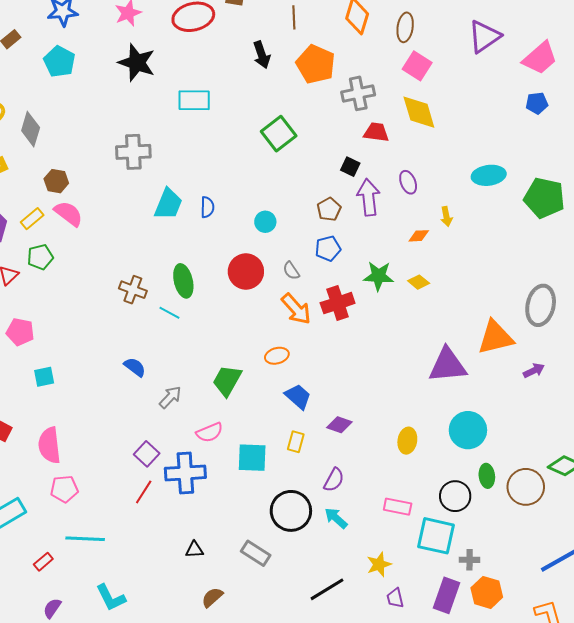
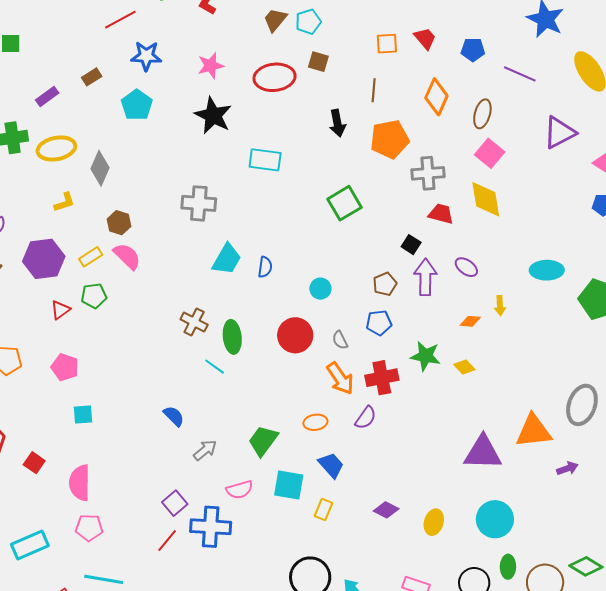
orange pentagon: (316, 64) -> (390, 139), turned 30
purple ellipse: (408, 182) -> (466, 267), turned -40
brown cross: (133, 290) -> (194, 322), moved
purple diamond: (339, 425) -> (386, 510), moved
cyan square: (252, 458) -> (289, 485), moved
purple semicircle: (334, 480) -> (366, 418), moved

